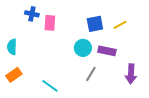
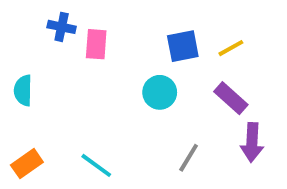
purple rectangle: (107, 51) -> (231, 98), moved, turned 30
gray line: (91, 74) -> (189, 158), moved
orange rectangle: (14, 75) -> (27, 164), moved

